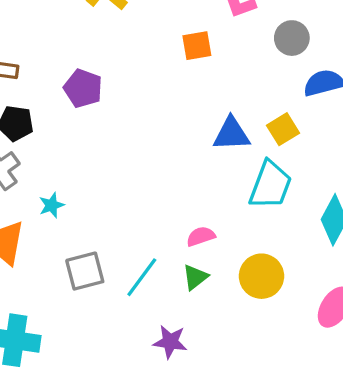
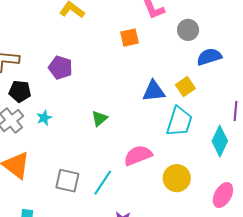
cyan star: (52, 205) -> (44, 118), moved
pink semicircle: (201, 236) -> (138, 155), size x1.6
gray square: (85, 271) -> (67, 181), turned 30
green triangle: (195, 277) -> (99, 118), moved

